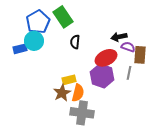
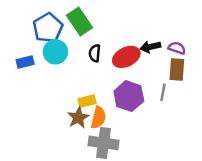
cyan circle: (34, 41) -> (55, 52), moved
purple semicircle: (128, 47) -> (177, 48), moved
red ellipse: (106, 58) -> (126, 57), moved

